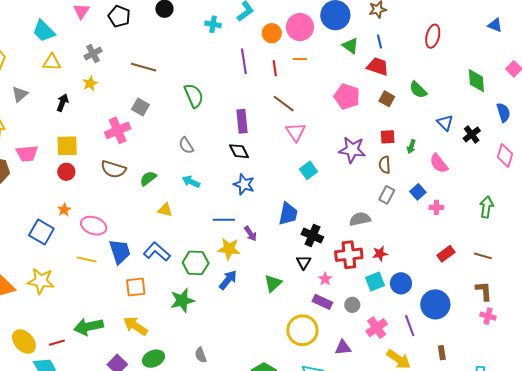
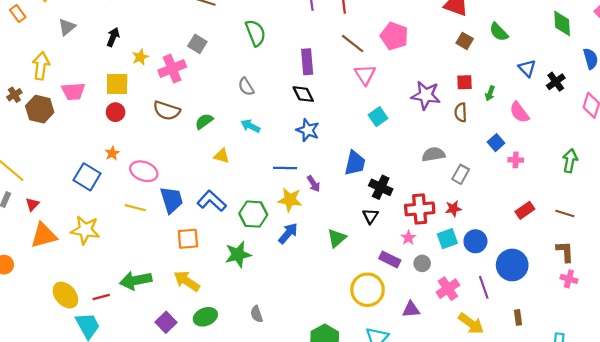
yellow star: (90, 83) -> (140, 57), moved
pink pentagon: (347, 97) -> (394, 36), moved
gray rectangle: (387, 195) -> (461, 174), moved
gray semicircle: (360, 219) -> (433, 154), moved
pink star: (325, 279) -> (408, 238), moved

